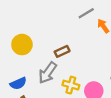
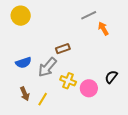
yellow circle: (22, 45) -> (21, 16), moved
blue semicircle: (18, 83) -> (23, 63), moved

